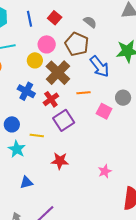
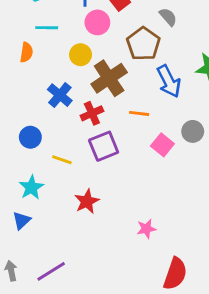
pink circle: (47, 44) -> (97, 22), moved
cyan star: (17, 149) -> (31, 187), moved
red star: (60, 161) -> (87, 201), turned 30
blue triangle: (26, 182) -> (22, 221), moved, turned -40

